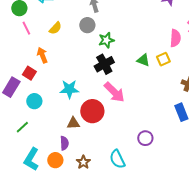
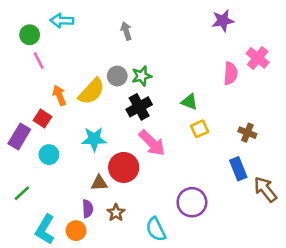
gray circle: (87, 25) -> (117, 76), moved
yellow semicircle: (55, 28) -> (91, 91), moved, size x1.6
yellow square: (163, 59) -> (200, 129), moved
green line: (22, 127) -> (22, 193), moved
purple circle: (145, 138) -> (192, 202), size x1.5
brown star: (83, 162) -> (116, 213), moved

